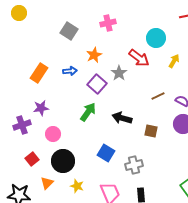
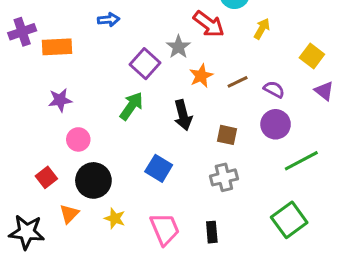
orange star: (94, 55) -> (201, 76), moved
blue arrow: (70, 71) -> (109, 20), moved
orange rectangle: (39, 73) -> (57, 47), turned 54
black arrow: (122, 118) -> (183, 115), turned -120
purple cross: (22, 125) -> (22, 32), moved
gray cross: (134, 165) -> (224, 177), moved

